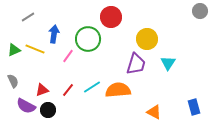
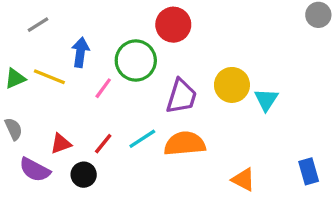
yellow circle: (147, 39) -> (232, 85), moved
purple trapezoid: (136, 64) -> (181, 96), moved
black circle: (48, 110) -> (84, 175), moved

